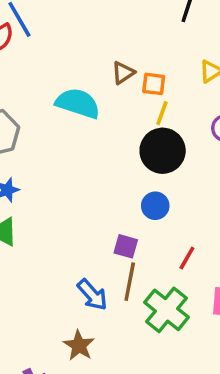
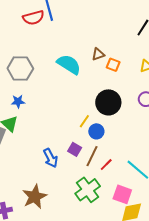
yellow line: (162, 113) -> (84, 121), moved
brown line: (130, 282) -> (92, 156), moved
blue arrow: (92, 295) -> (51, 158), moved
brown star: (79, 345) -> (35, 197), size x1.4

